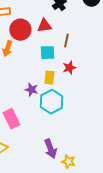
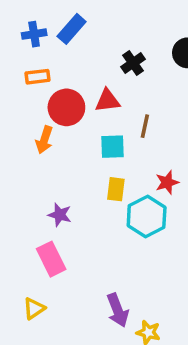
red star: (69, 68) -> (167, 182), moved
purple star: (31, 90) -> (60, 215), moved
cyan hexagon: (51, 102) -> (147, 216), moved

